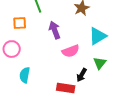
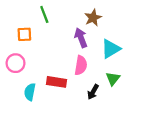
purple arrow: (55, 30) -> (81, 38), moved
pink semicircle: (71, 51) -> (81, 65), turned -60
red rectangle: (66, 88) -> (56, 82), moved

